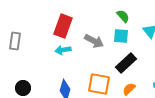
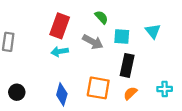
green semicircle: (123, 16) -> (101, 17), moved
black rectangle: (126, 63) -> (127, 65), turned -35

